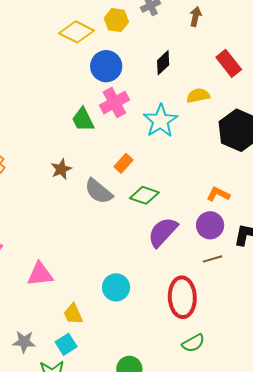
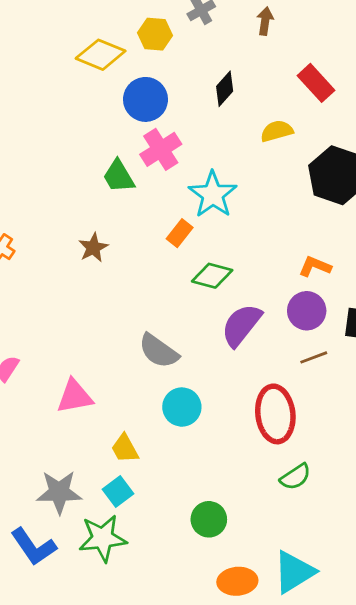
cyan star: (160, 121) -> (213, 194), moved
gray semicircle: (99, 191) -> (159, 351), moved
gray star: (24, 342) -> (59, 492), size x1.4

